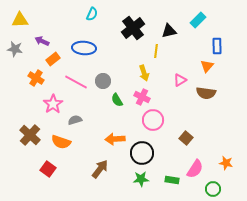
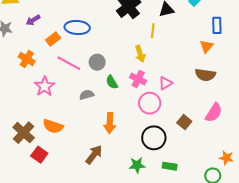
purple arrow: (42, 41) -> (33, 20), turned -56
orange rectangle: (53, 59) -> (53, 39), moved
pink triangle: (180, 80) -> (165, 83), moved
gray semicircle: (75, 120) -> (87, 95), moved
brown cross: (30, 135) -> (24, 133), moved
orange arrow: (115, 139) -> (110, 123), turned -84
black circle: (142, 153) -> (154, 138), moved
orange star: (226, 163) -> (226, 158), moved
pink semicircle: (195, 169) -> (214, 113), moved

